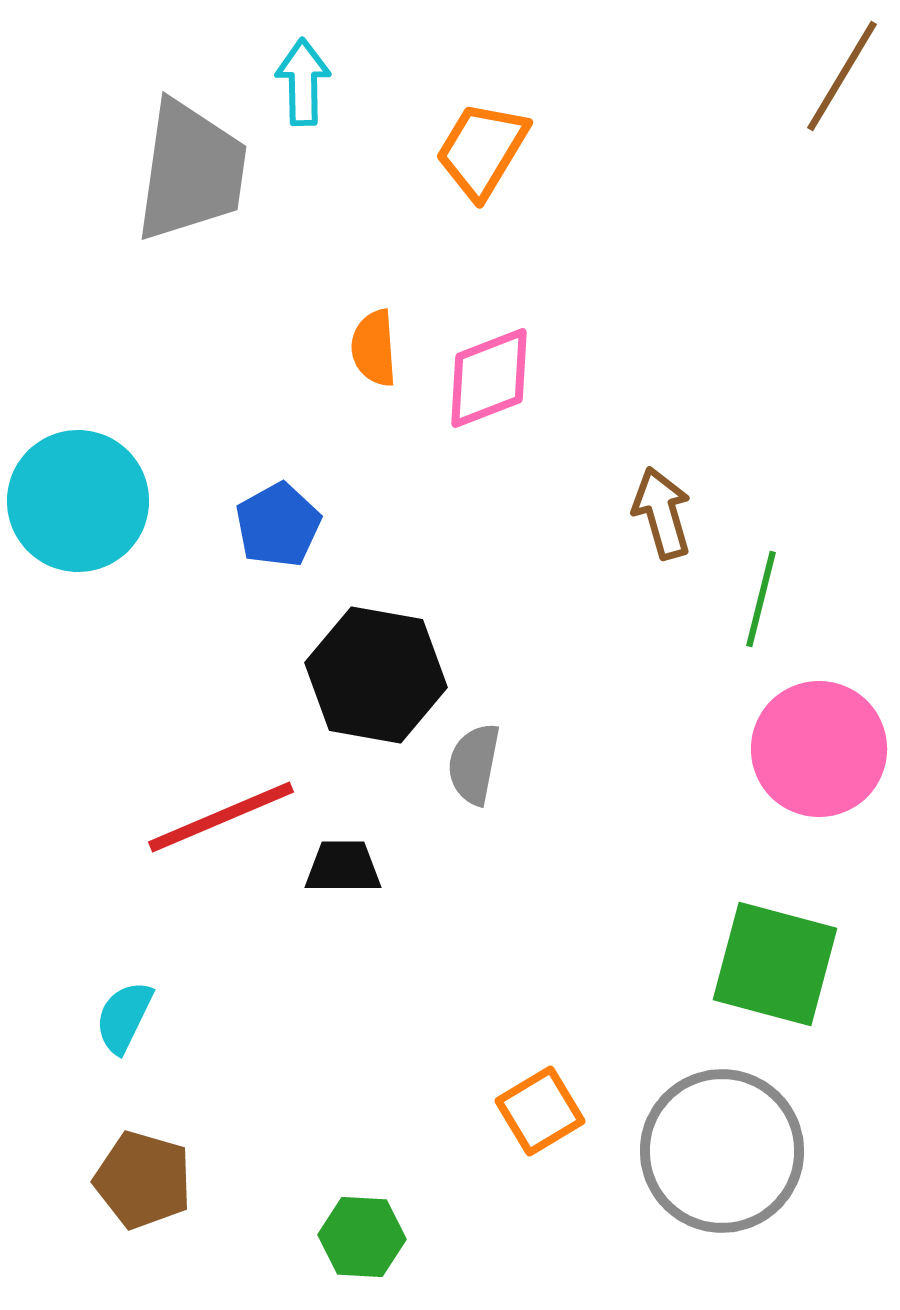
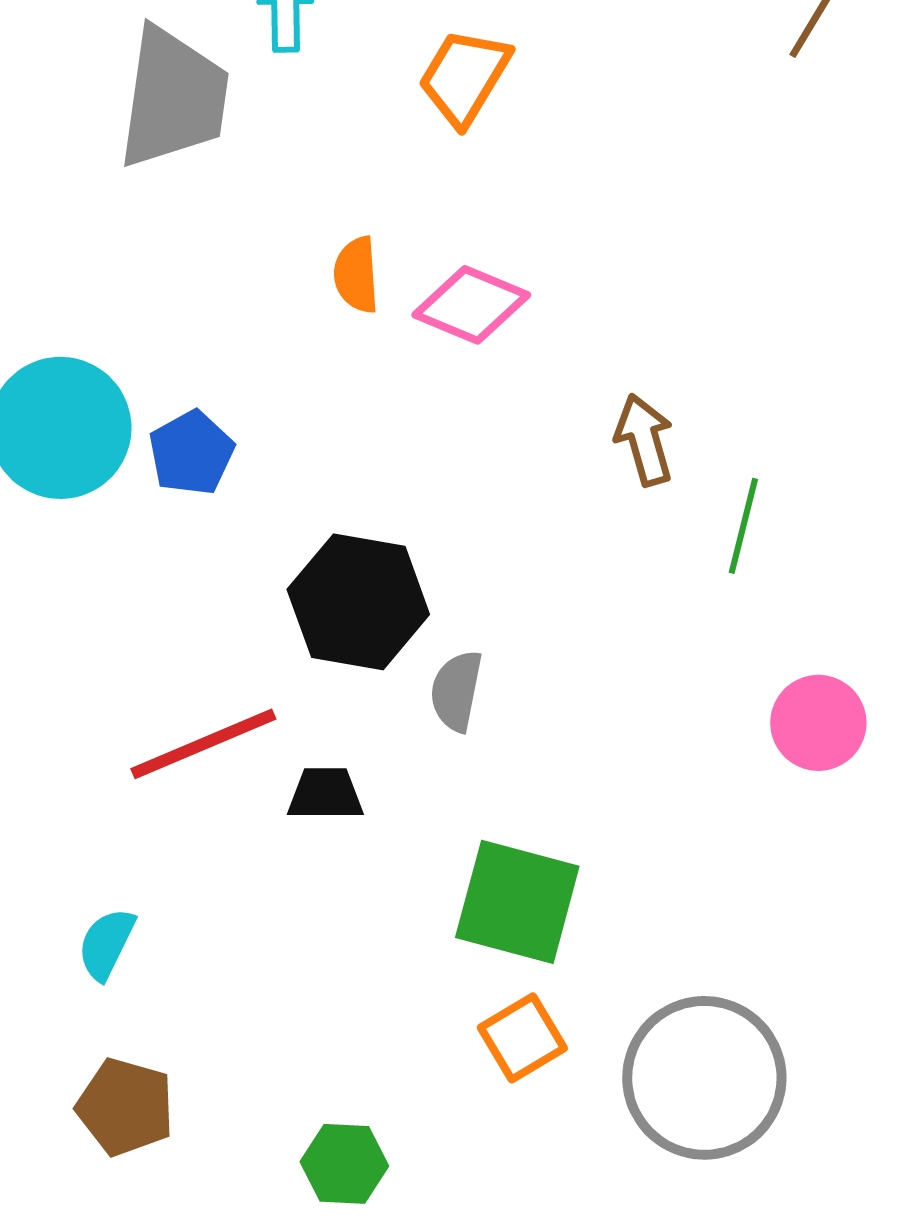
pink diamond: (489, 378) -> (471, 305), turned 44
blue pentagon: (278, 525) -> (191, 453), moved
pink circle: (819, 749) -> (818, 723), moved, size x0.7
green square: (775, 964) -> (517, 902), moved

